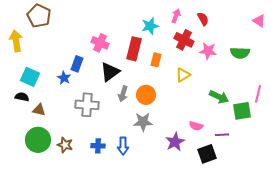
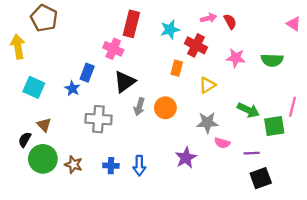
pink arrow: (176, 16) -> (209, 18), moved, turned 56
red cross: (184, 40) -> (196, 45), moved
red rectangle: (134, 49) -> (131, 24), moved
black semicircle: (22, 97) -> (25, 140), moved, turned -72
brown triangle: (39, 110) -> (44, 125), turned 32
gray star: (143, 122) -> (207, 123), moved
purple star: (175, 142) -> (186, 158), moved
black square: (207, 154) -> (261, 178), moved

